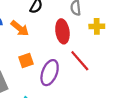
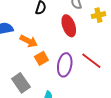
orange arrow: (20, 28) -> (29, 41), moved
red line: (80, 61) -> (91, 61), moved

